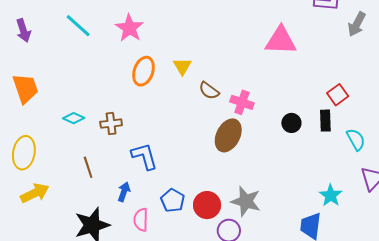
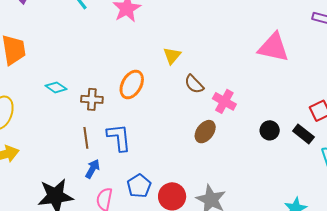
orange ellipse: (144, 71) -> (132, 85), moved
black rectangle: (325, 121) -> (303, 134), turned -60
brown ellipse: (228, 135) -> (205, 132), size x0.7
brown line: (88, 167) -> (86, 138), moved

